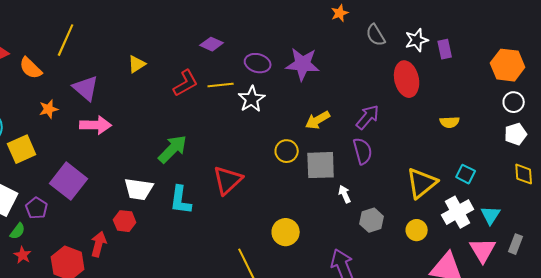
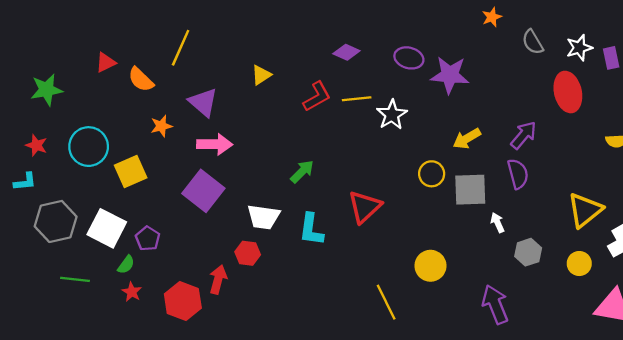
purple ellipse: (258, 63) -> (409, 58), moved
green arrow: (173, 149) -> (302, 172), size x0.7
purple square: (69, 181) -> (203, 191), moved

